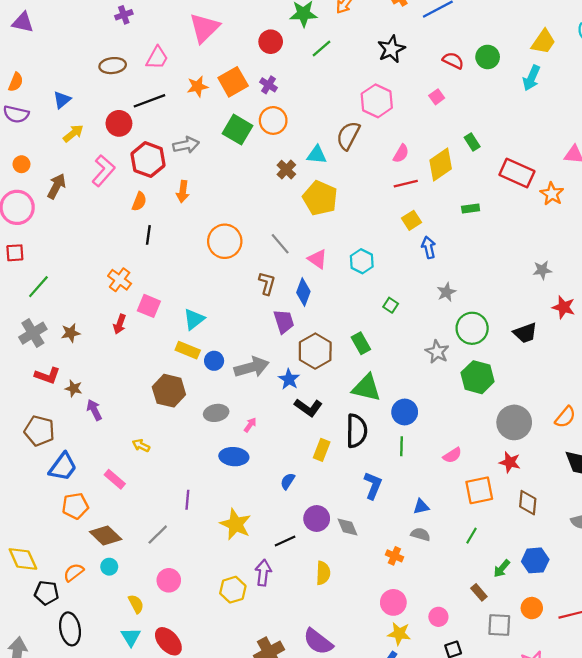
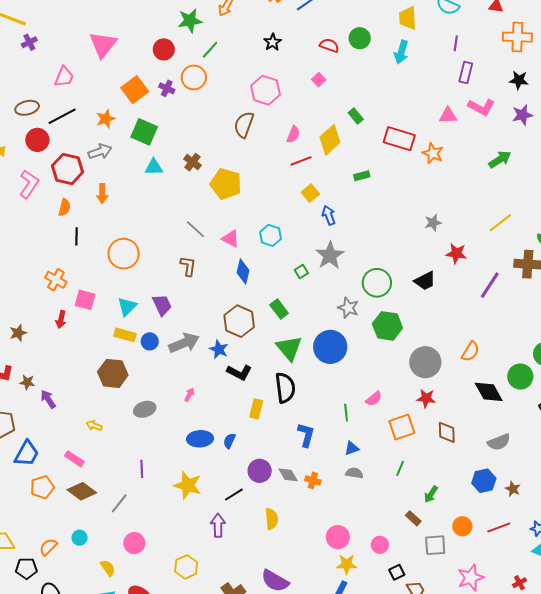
yellow trapezoid: (543, 42) -> (408, 18), turned 150
black star: (391, 49) -> (273, 42), size x0.7
brown ellipse: (113, 66) -> (27, 108), moved
orange star: (197, 86) -> (106, 119), moved
orange circle: (273, 120) -> (194, 77), moved
cyan triangle: (317, 155) -> (154, 167), moved
orange circle: (225, 241) -> (124, 254), moved
blue diamond: (303, 292) -> (243, 271), moved
gray star: (446, 292) -> (330, 255), moved, size x1.6
green square: (391, 305) -> (301, 271), turned 32
purple trapezoid: (284, 321) -> (162, 305), moved
green triangle: (366, 388) -> (289, 348), turned 44
blue circle: (405, 412) -> (330, 347), moved, size x1.4
gray ellipse: (216, 413) -> (145, 409), moved
green line: (402, 446) -> (346, 413), moved
blue ellipse: (234, 457) -> (200, 439), moved
brown diamond: (106, 536) -> (82, 491), moved
orange cross: (394, 556) -> (313, 480), moved
blue hexagon: (535, 560) -> (484, 481), moved
yellow hexagon: (233, 590) -> (186, 567), moved

